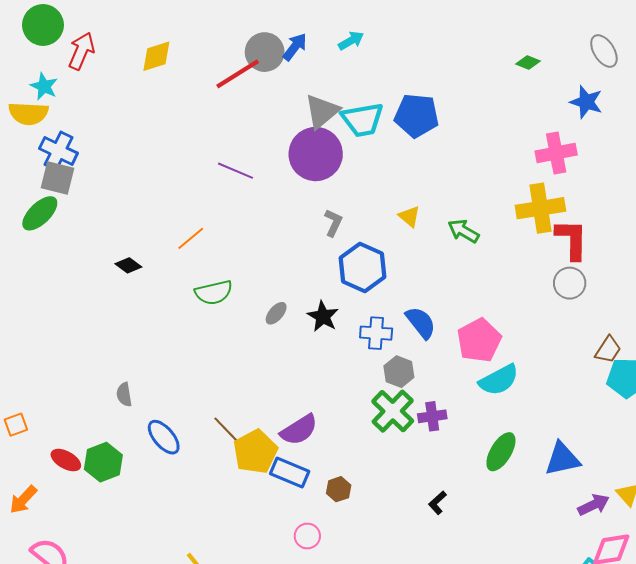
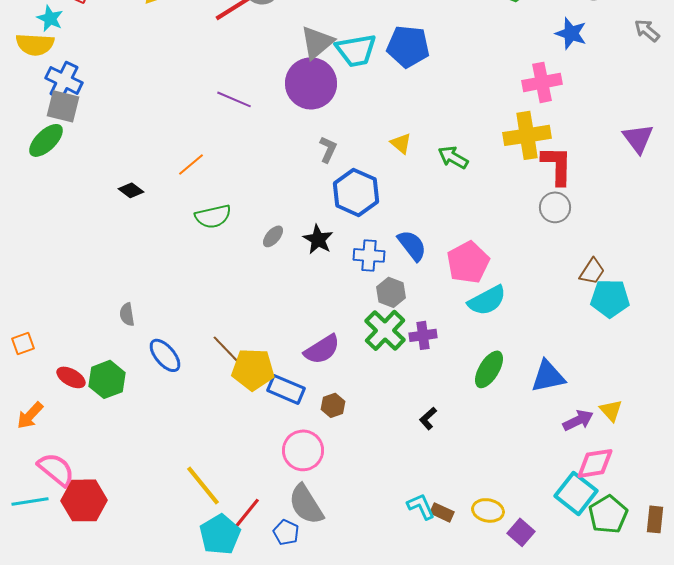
purple semicircle: (299, 430) -> (322, 349), moved
yellow pentagon: (255, 452) -> (253, 369), turned 30
pink circle: (307, 536) -> (303, 450), size x1.6

